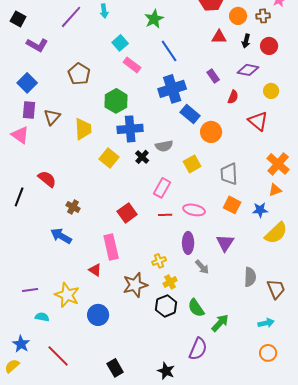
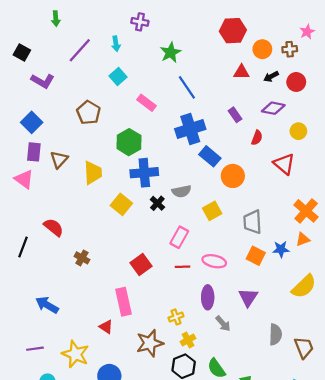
black arrow: (246, 41) -> (271, 77), turned 48
cyan square: (120, 43) -> (118, 77), moved
blue star: (260, 210) -> (281, 249), moved
blue arrow: (61, 236) -> (47, 305), moved

